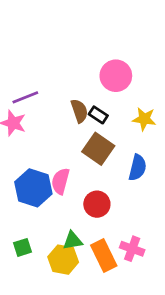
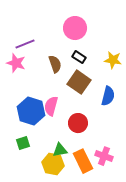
pink circle: (116, 76) -> (75, 28), moved
brown semicircle: (79, 111) -> (55, 64), moved
green square: (23, 247) -> (23, 143), moved

